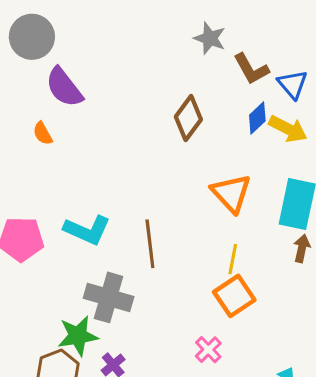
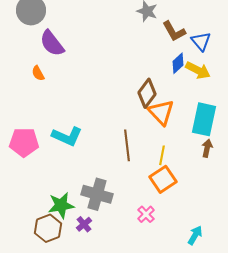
brown diamond: (188, 118) -> (147, 93), moved
brown line: (150, 244) -> (127, 145), moved
gray cross: (109, 297) -> (97, 194), moved

